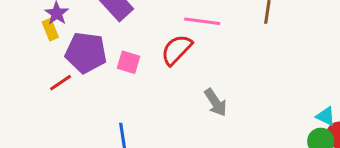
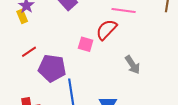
purple pentagon: (86, 53) -> (52, 68), moved
pink square: (129, 62) -> (86, 44), moved

